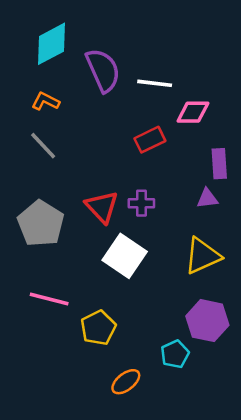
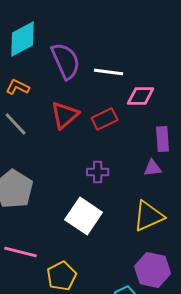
red triangle: (102, 207) -> (65, 115), moved, turned 32

